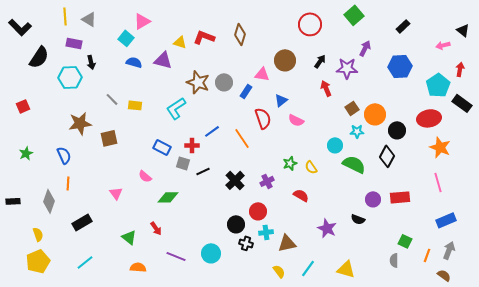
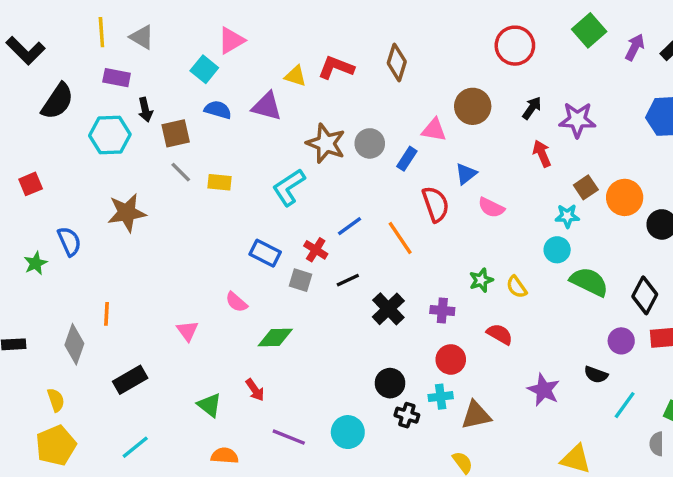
purple arrow: (365, 48) -> (635, 47), moved
cyan star: (357, 131) -> (567, 216), moved
brown square: (109, 138) -> (176, 133), moved
red cross: (192, 145) -> (316, 250), turned 32
blue semicircle: (64, 155) -> (69, 241), moved
black diamond: (387, 156) -> (645, 295), moved
black line: (203, 171) -> (348, 280), moved
purple cross: (267, 181) -> (442, 311), turned 32
red circle: (258, 211) -> (451, 359), moved
cyan line: (308, 268) -> (625, 405), moved

